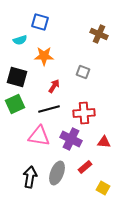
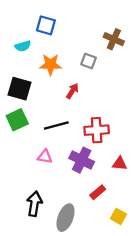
gray square: (83, 72) -> (89, 61), moved
red arrow: (54, 86) -> (72, 91), moved
pink triangle: (39, 136) -> (45, 157), size x0.6
gray ellipse: (57, 173) -> (66, 218), moved

